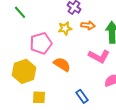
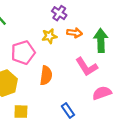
pink L-shape: (99, 56) -> (87, 67), turned 30
orange semicircle: (62, 64) -> (46, 75), turned 66

